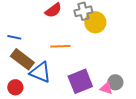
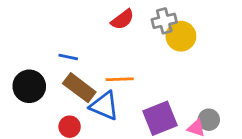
orange line: (60, 46) -> (120, 79), moved

